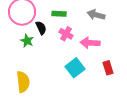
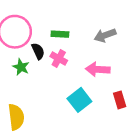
gray arrow: (96, 15) -> (105, 35), turned -36
pink cross: (66, 34) -> (59, 58), moved

